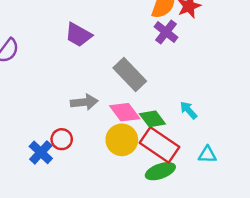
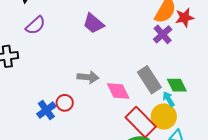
gray rectangle: (130, 74) -> (149, 80), moved
green diamond: (152, 119) -> (177, 85), moved
yellow circle: (122, 140) -> (164, 117), moved

